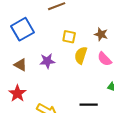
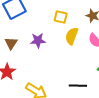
brown triangle: (20, 65) -> (11, 43), turned 32

